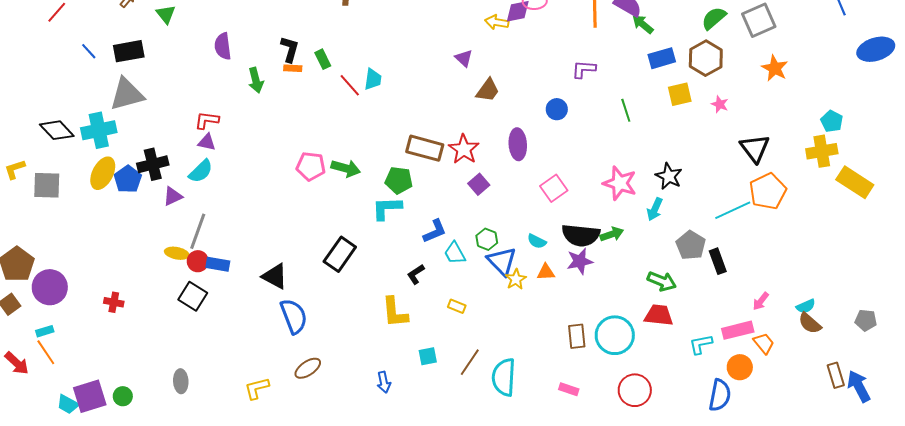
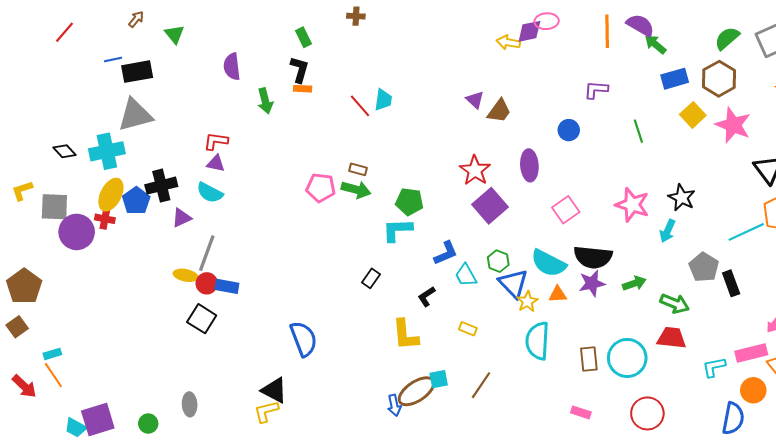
blue line: (89, 51) -> (113, 59), moved, turned -60
purple triangle: (464, 58) -> (475, 100), moved
green rectangle: (323, 59) -> (304, 37), moved
yellow square: (680, 94) -> (693, 115), turned -30
pink star: (720, 104) -> (733, 125), size x2.0
black diamond: (57, 130) -> (65, 151), size x0.7
brown rectangle: (425, 148) -> (358, 169), moved, size x0.5
cyan semicircle: (201, 171) -> (210, 193), turned 72
purple square: (479, 184) -> (490, 206), size x1.6
green arrow: (612, 234) -> (634, 283), moved
cyan semicircle: (537, 241) -> (549, 263), size x1.8
black rectangle: (340, 254) -> (371, 278), moved, size x0.6
black triangle: (275, 276) -> (274, 390), moved
purple circle: (50, 287) -> (77, 232), moved
red cross: (114, 302) -> (105, 219), moved
brown ellipse: (308, 368) -> (416, 391), moved, size x1.4
cyan semicircle: (504, 377) -> (537, 341), moved
green circle: (123, 396) -> (148, 424), moved

